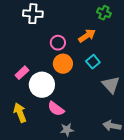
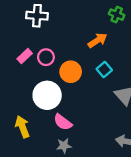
pink circle: (58, 43) -> (46, 57), moved
pink rectangle: (22, 73) -> (25, 56), moved
gray star: (67, 130) -> (64, 146), moved

